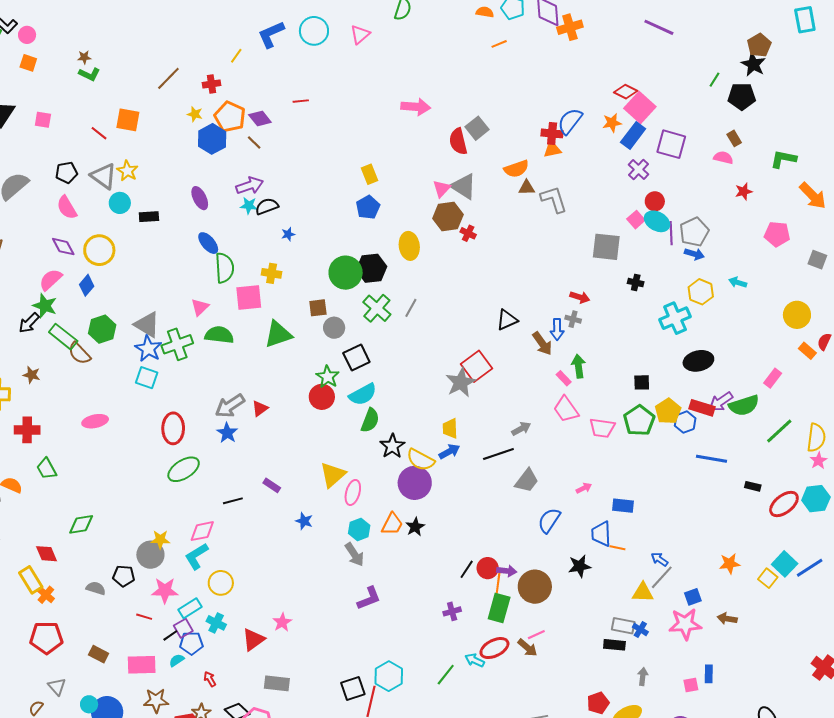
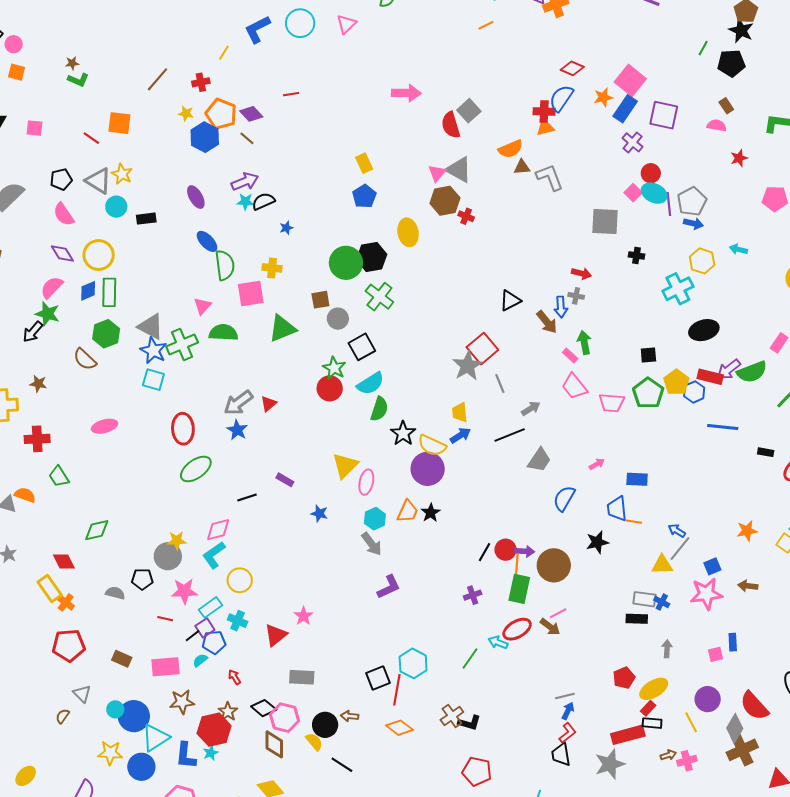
red diamond: (626, 92) -> (572, 68), moved
blue diamond: (87, 285) -> (88, 291), turned 30
gray line: (411, 308) -> (500, 383), moved, turned -48
green rectangle: (63, 337) -> (109, 292), moved, turned 56

